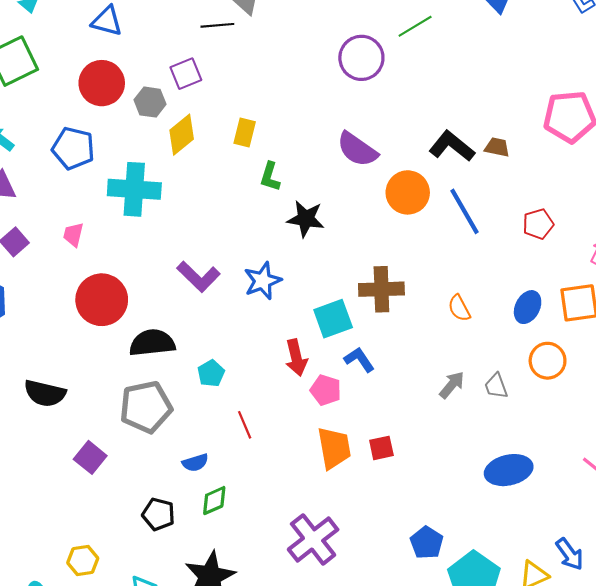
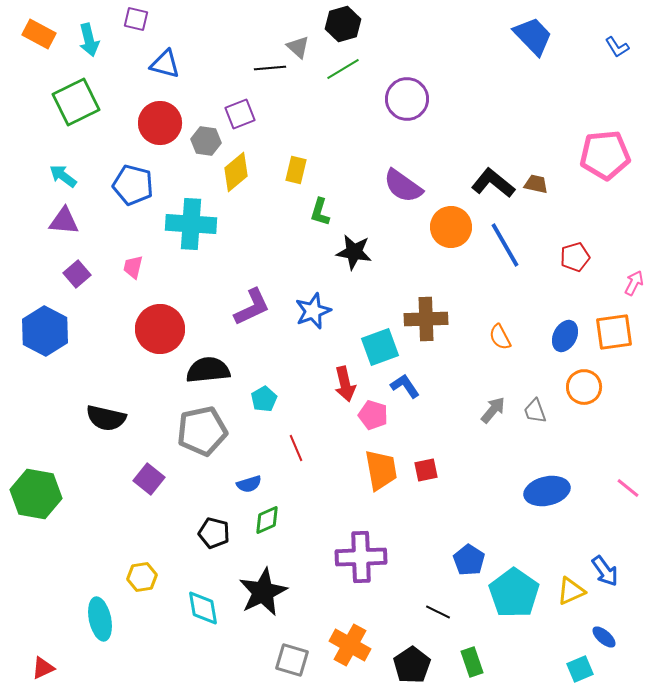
green line: (415, 26) -> (343, 69), moved
purple L-shape: (198, 277) -> (252, 307), turned -69
purple cross: (313, 539) -> (361, 557), turned 36

